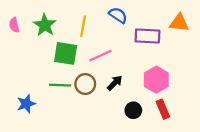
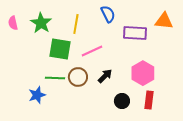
blue semicircle: (118, 15) -> (108, 14), turned 30
blue star: (26, 104) -> (37, 95), moved
red rectangle: (163, 109) -> (149, 100), turned 30

